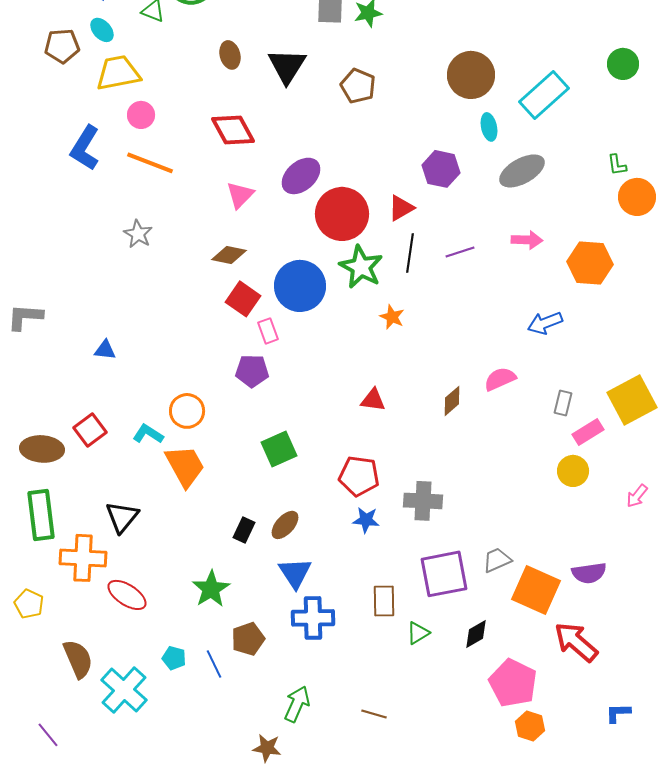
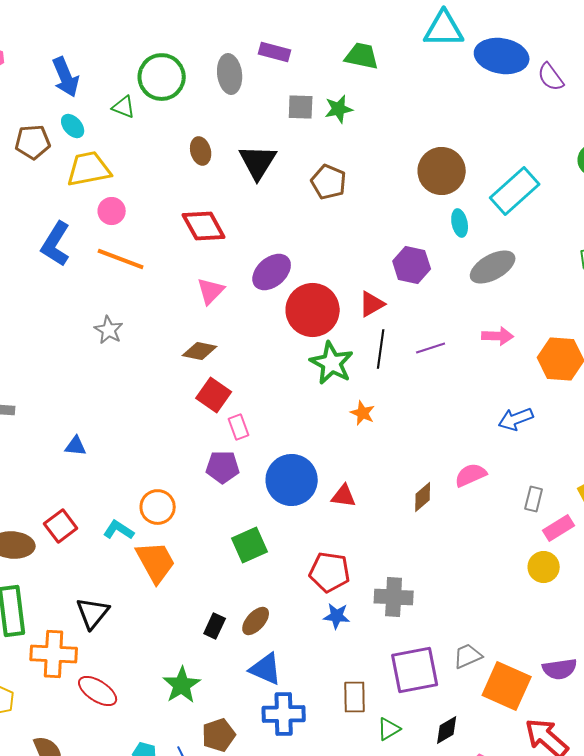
blue circle: (300, 286) -> (292, 480), moved
blue triangle: (295, 573) -> (266, 669), turned -33

